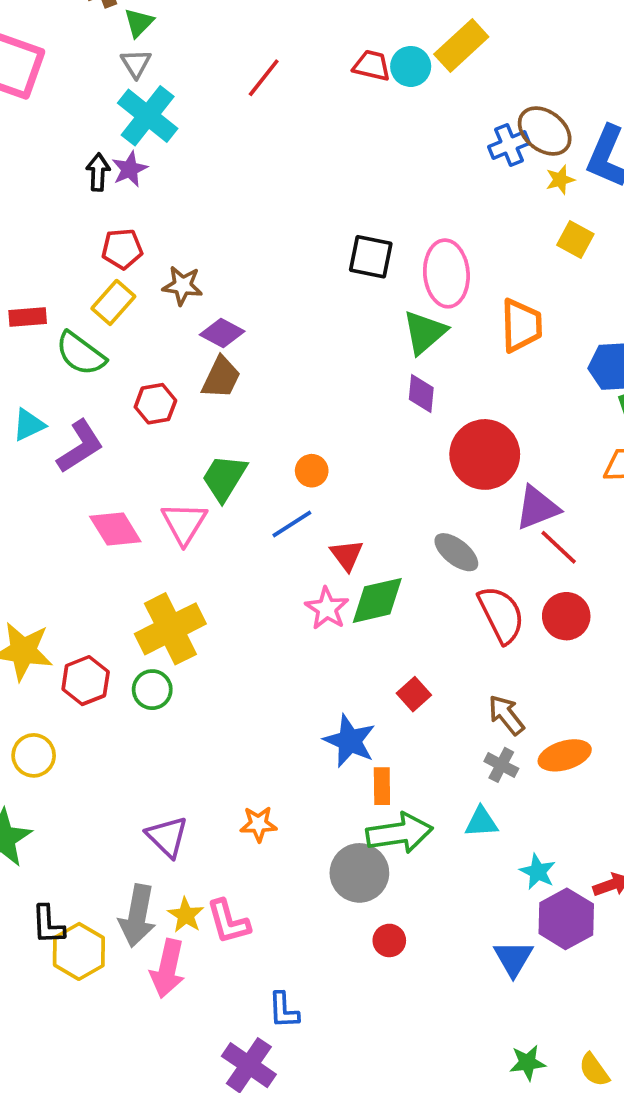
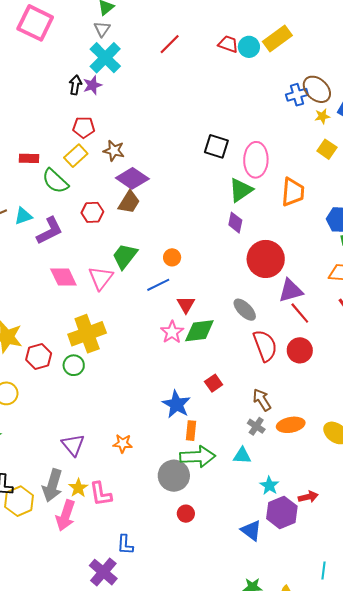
purple diamond: (222, 333) -> (132, 178), size x1.4
blue triangle: (513, 958) -> (251, 530), turned -30

